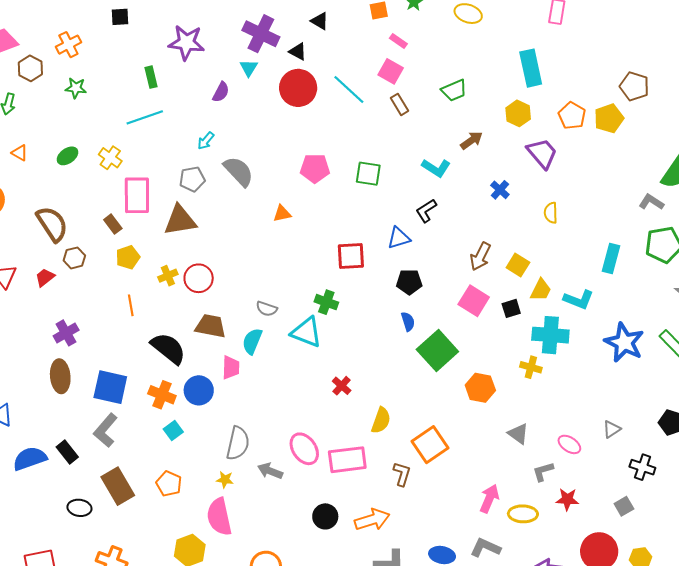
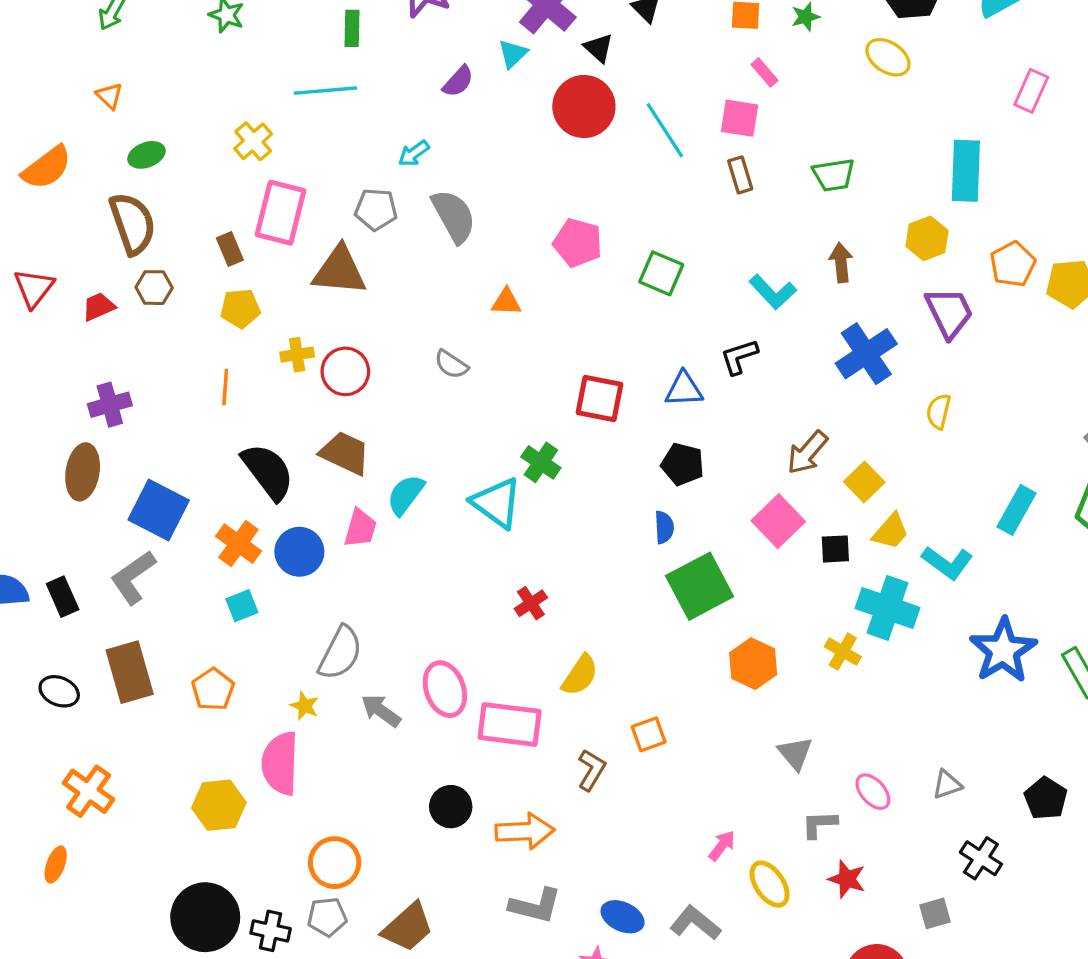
pink square: (391, 71) -> (740, 118), turned -35
brown arrow: (471, 140) -> (841, 262), turned -75
green ellipse: (68, 156) -> (147, 155), moved
blue cross: (500, 190) -> (866, 354), size x1.8
gray semicircle: (267, 309) -> (451, 364), moved
orange square: (430, 445) -> (649, 734), size x0.6
pink arrow: (489, 499) -> (722, 846), size x0.7
yellow ellipse: (523, 514) -> (770, 884), turned 40

